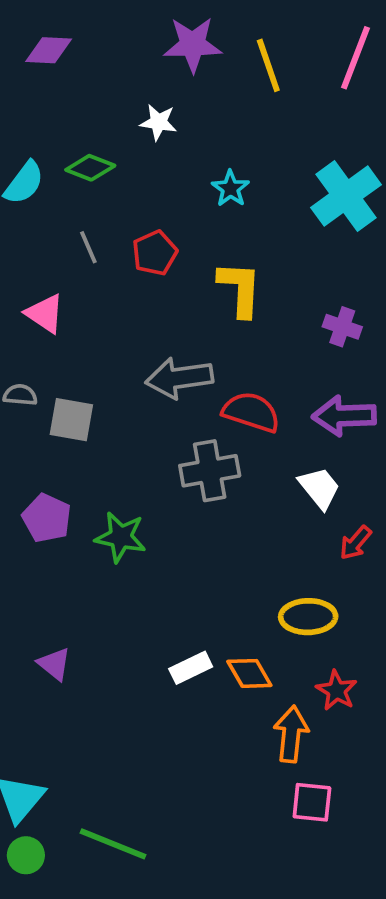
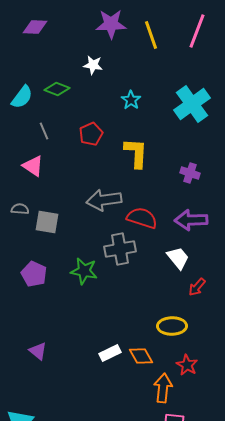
gray line: (88, 247) -> (44, 131), moved
green star: (121, 537) -> (84, 271), moved

